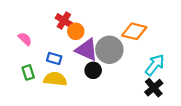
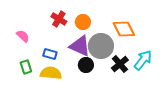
orange circle: (76, 31) -> (83, 22), moved
orange diamond: (134, 31) -> (124, 29), turned 50
black cross: (154, 88) -> (120, 64), moved

